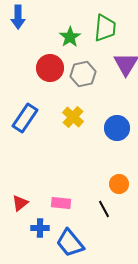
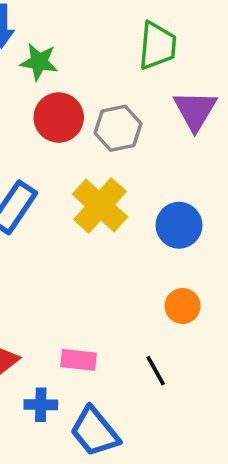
green star: (70, 37) -> (39, 62), moved, turned -30
yellow cross: (73, 117) -> (100, 205), size x1.4
orange circle: (119, 184) -> (183, 306), moved

